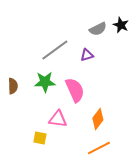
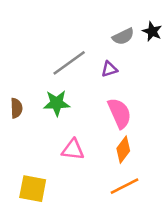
pink semicircle: (75, 90) -> (119, 113), moved
yellow square: (40, 138) -> (33, 189), moved, size x1.6

